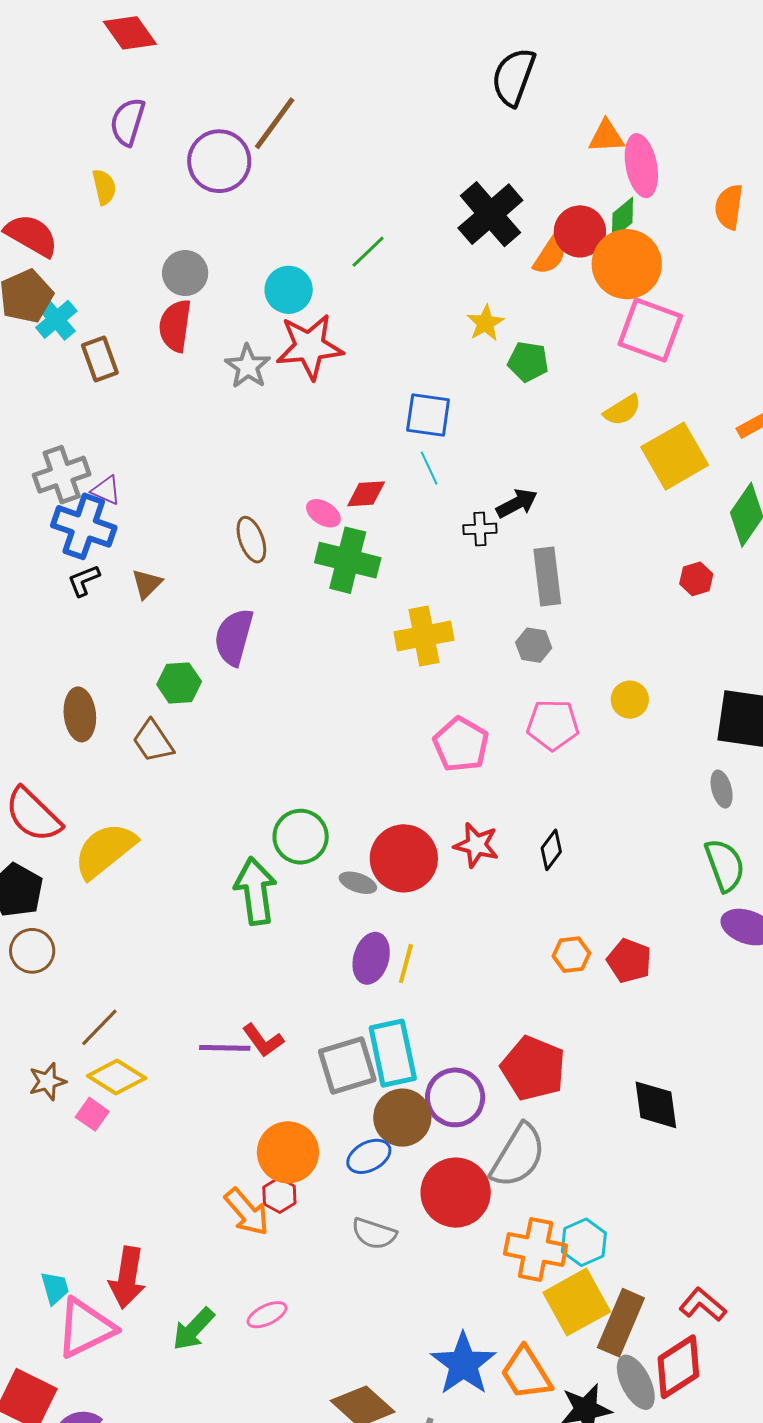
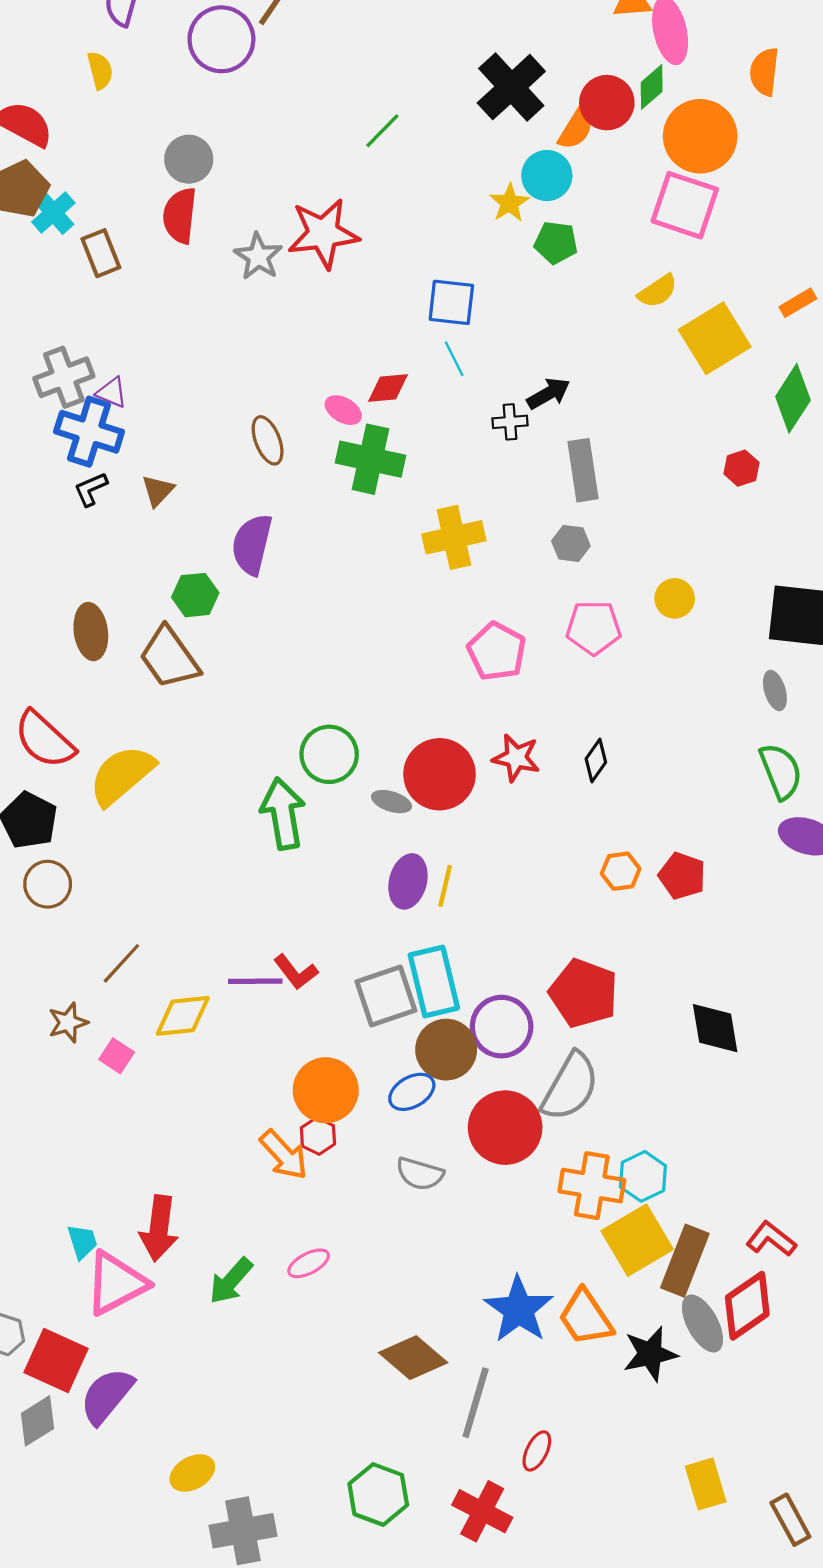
orange circle: (627, 264) -> (700, 136), moved
cyan circle: (289, 290) -> (547, 176), moved
brown trapezoid: (153, 741) -> (169, 658), size x1.4
yellow diamond: (117, 1077) -> (183, 1016), moved, turned -36

